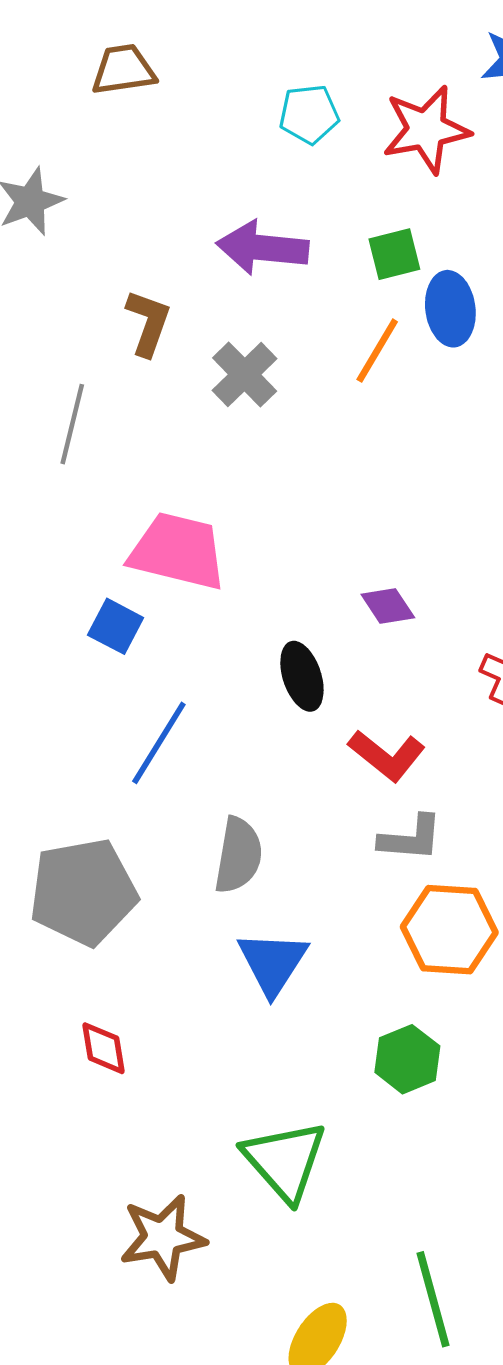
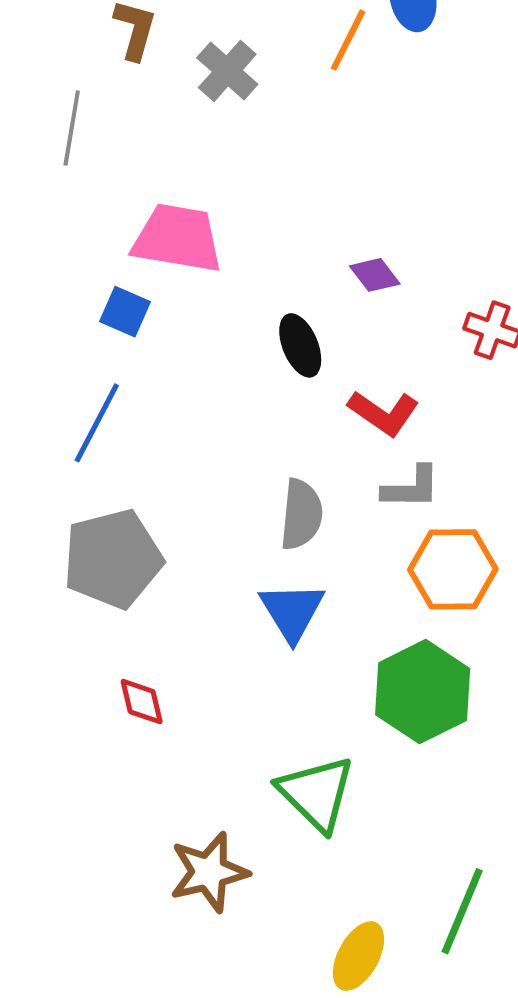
blue line: (159, 743) -> (97, 423), moved
gray semicircle: (238, 855) -> (301, 514), moved
green hexagon: (407, 1059) -> (423, 692), size x1.6
green line: (433, 1299) -> (462, 911), turned 42

